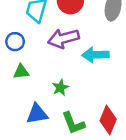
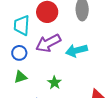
blue circle: (15, 42) -> (19, 53), moved

